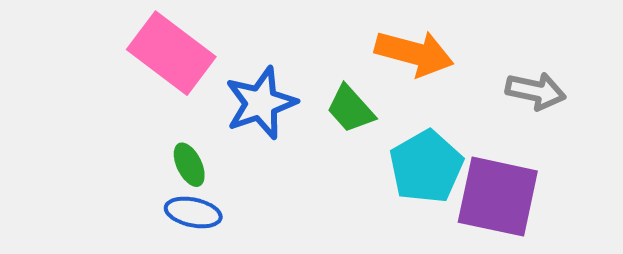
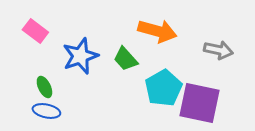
pink rectangle: (171, 53) -> (35, 31), size x0.6

